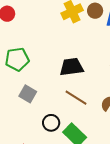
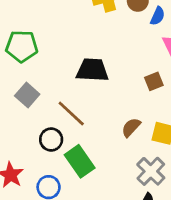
brown line: (76, 98) -> (71, 114), moved

